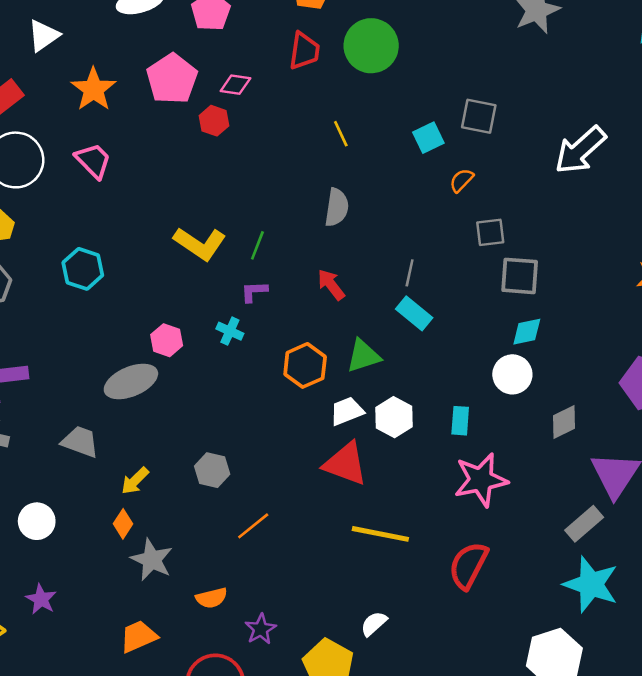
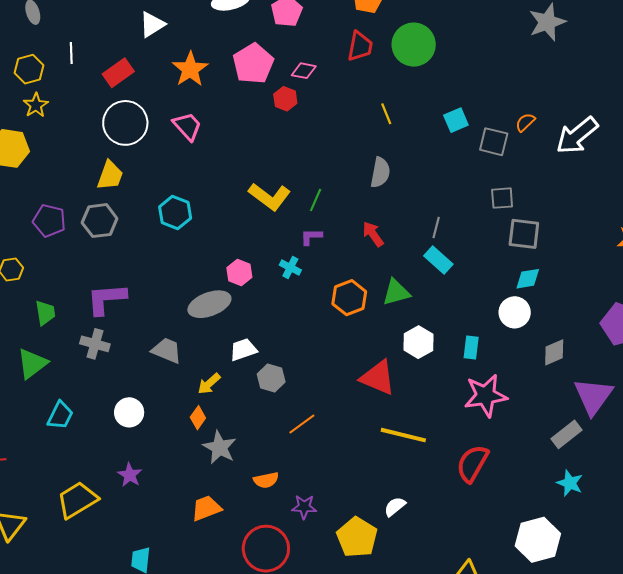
gray square: (479, 116) -> (494, 142), moved
orange semicircle: (462, 180) -> (525, 122), moved
white trapezoid: (347, 411) -> (243, 350), moved
cyan star: (591, 584) -> (570, 483), size x0.6
purple star: (261, 629) -> (304, 507), turned 30

